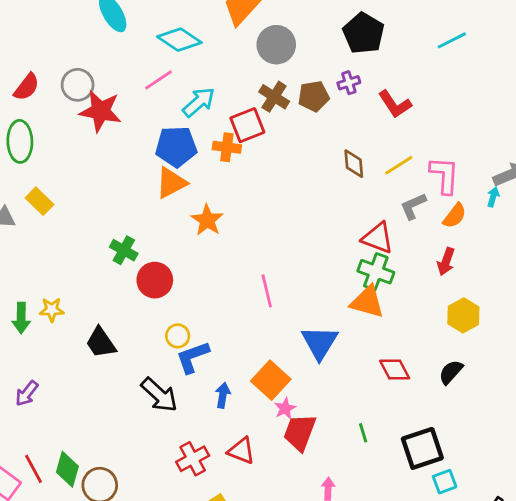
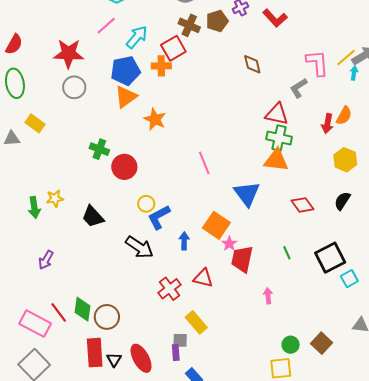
gray circle: (78, 85) -> (74, 87), moved
yellow line: (399, 165) -> (346, 58), moved
orange semicircle: (455, 216) -> (344, 116), moved

